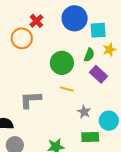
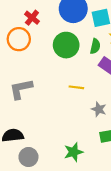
green circle: (62, 63) -> (66, 45), moved
gray L-shape: (31, 100) -> (21, 89), moved

